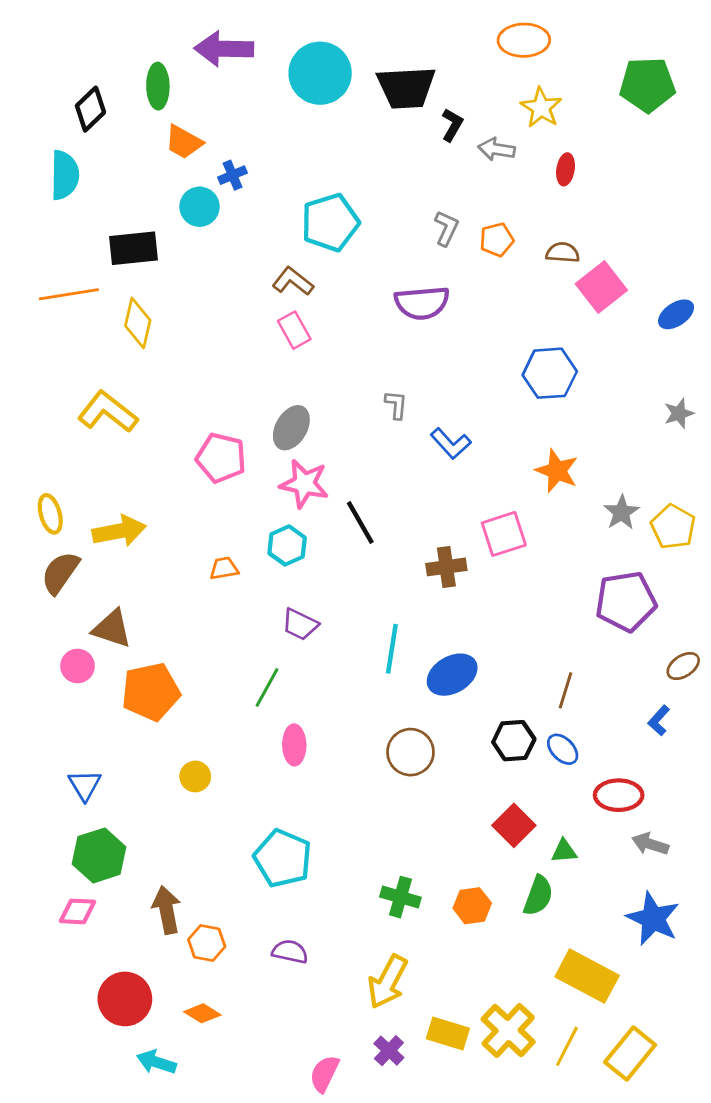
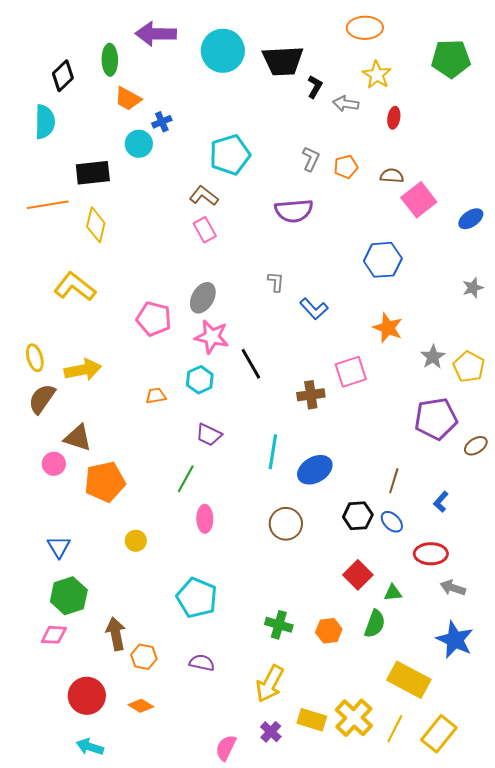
brown ellipse: (683, 666) -> (476, 446), moved
blue L-shape: (659, 721) -> (441, 502), moved
cyan arrow: (156, 1062) -> (90, 747), moved

